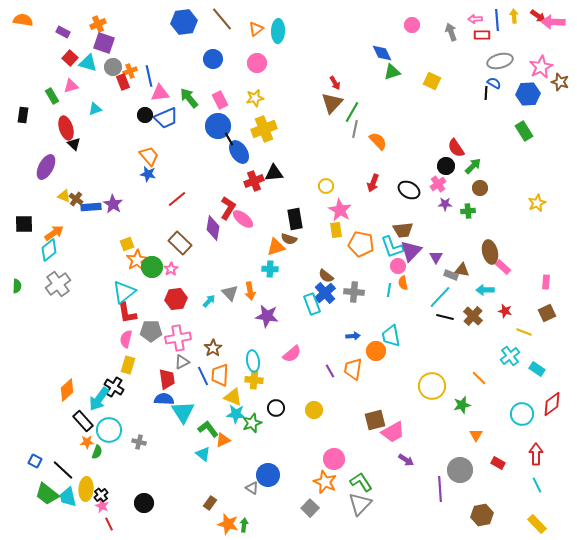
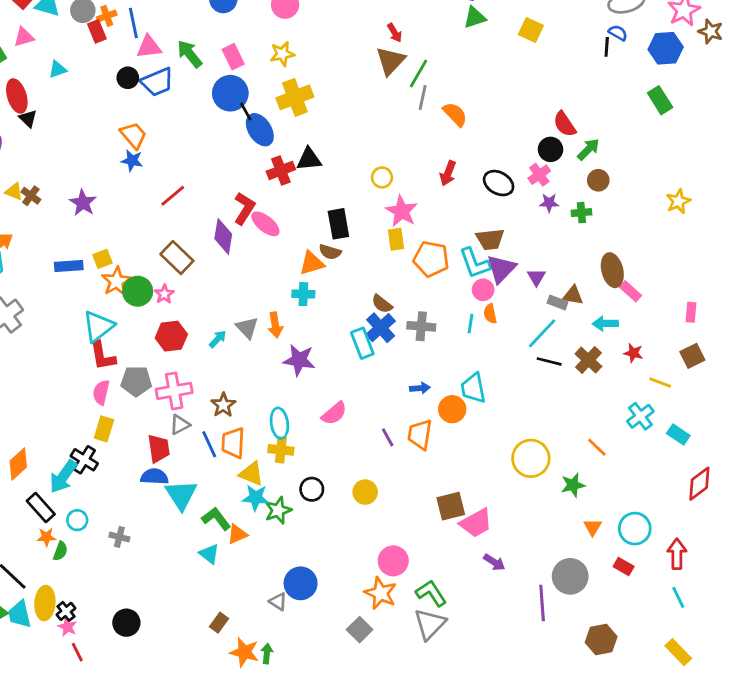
blue rectangle: (91, 207) -> (69, 266), moved
cyan circle: (522, 414) -> (635, 529), moved
cyan circle: (109, 430) -> (77, 520), size x0.6

